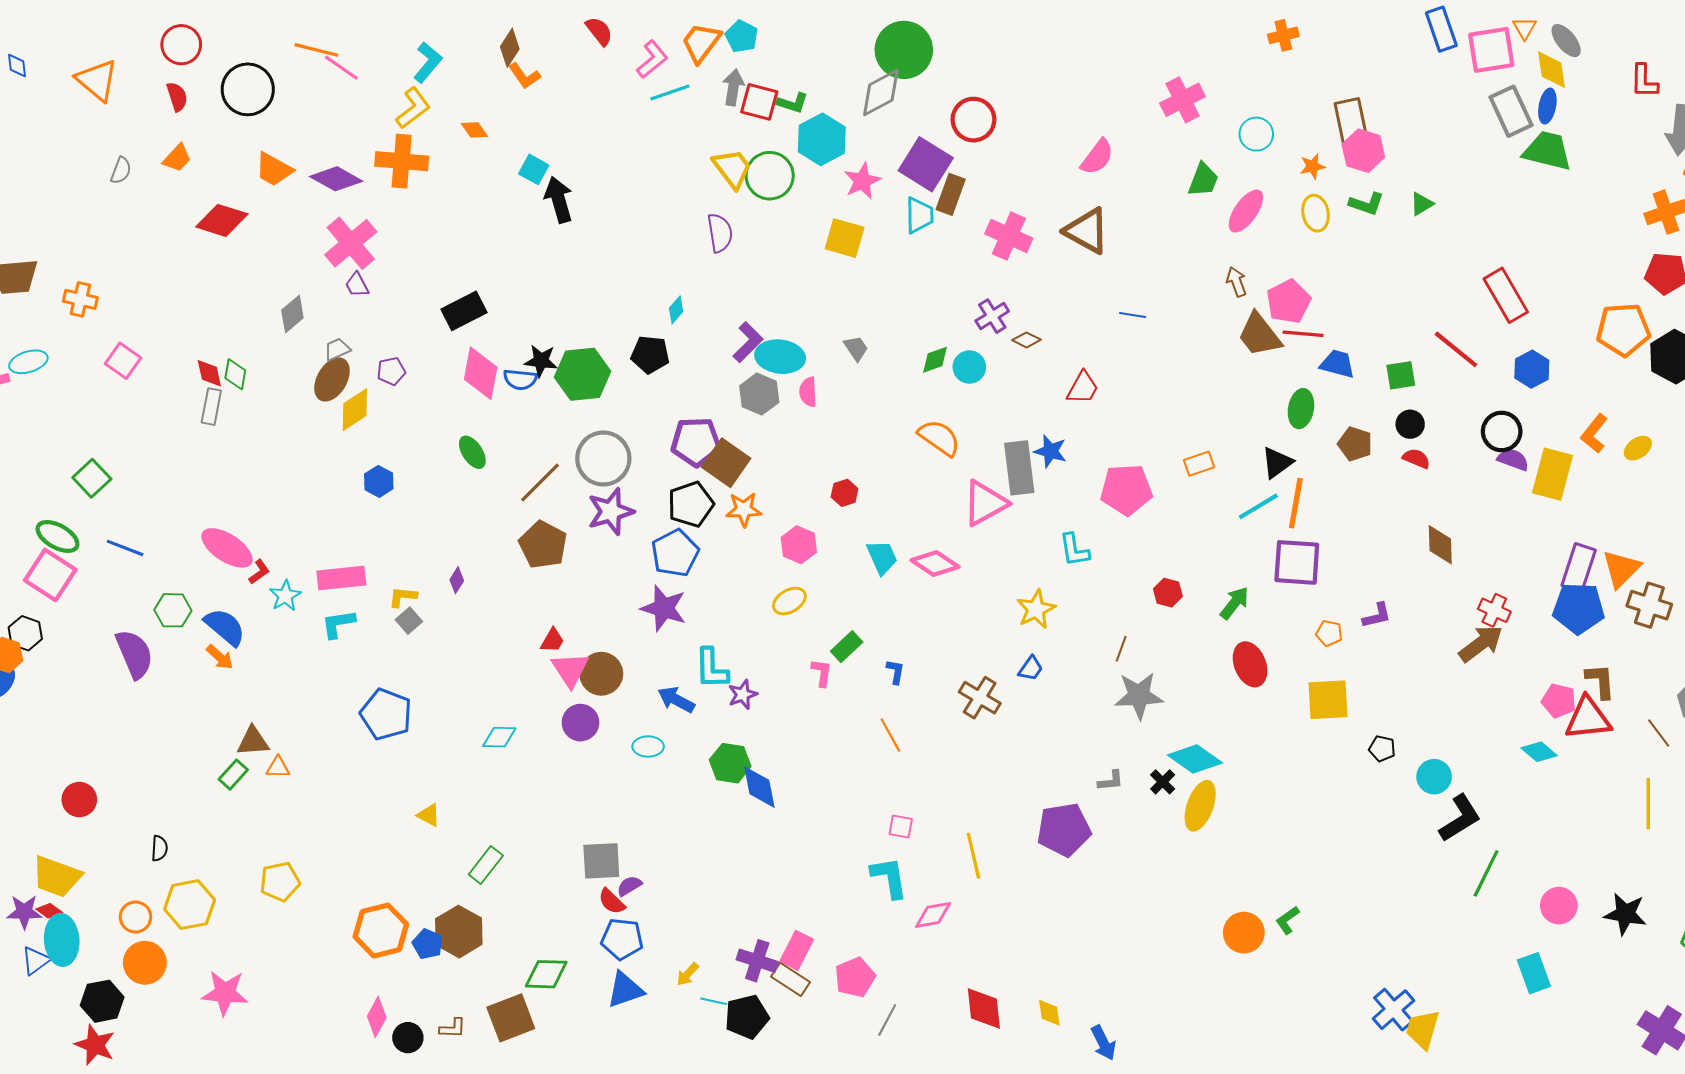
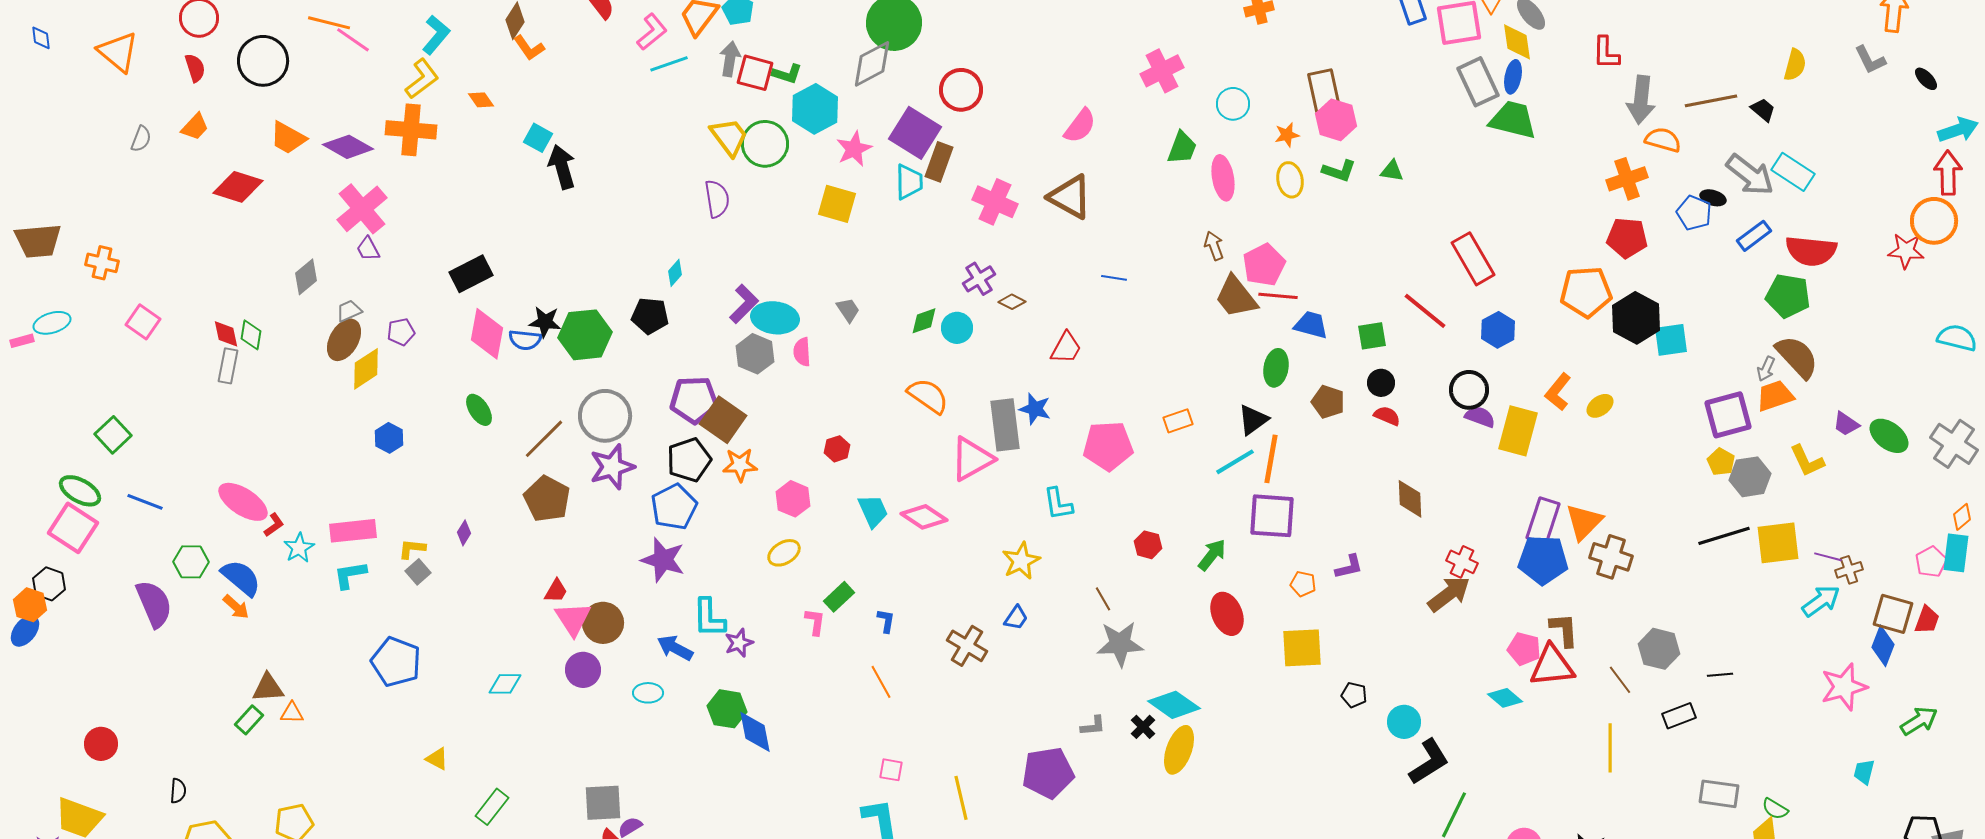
green triangle: (1422, 204) -> (1392, 171), turned 40
pink ellipse: (1246, 211) -> (1223, 178), turned -45
brown line: (1121, 649) -> (1103, 599), turned -50

